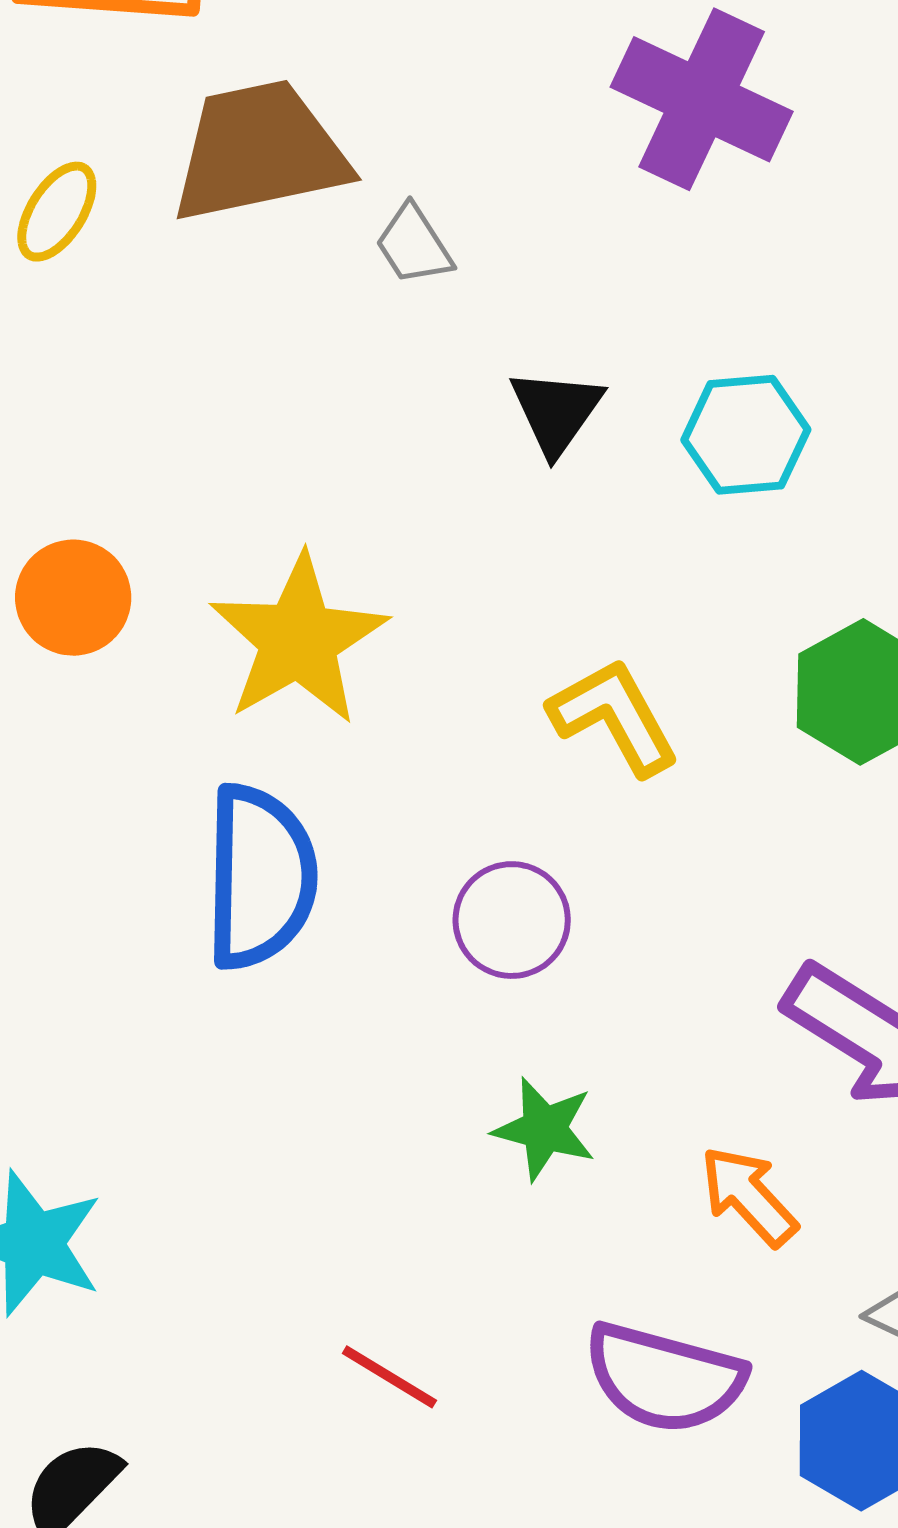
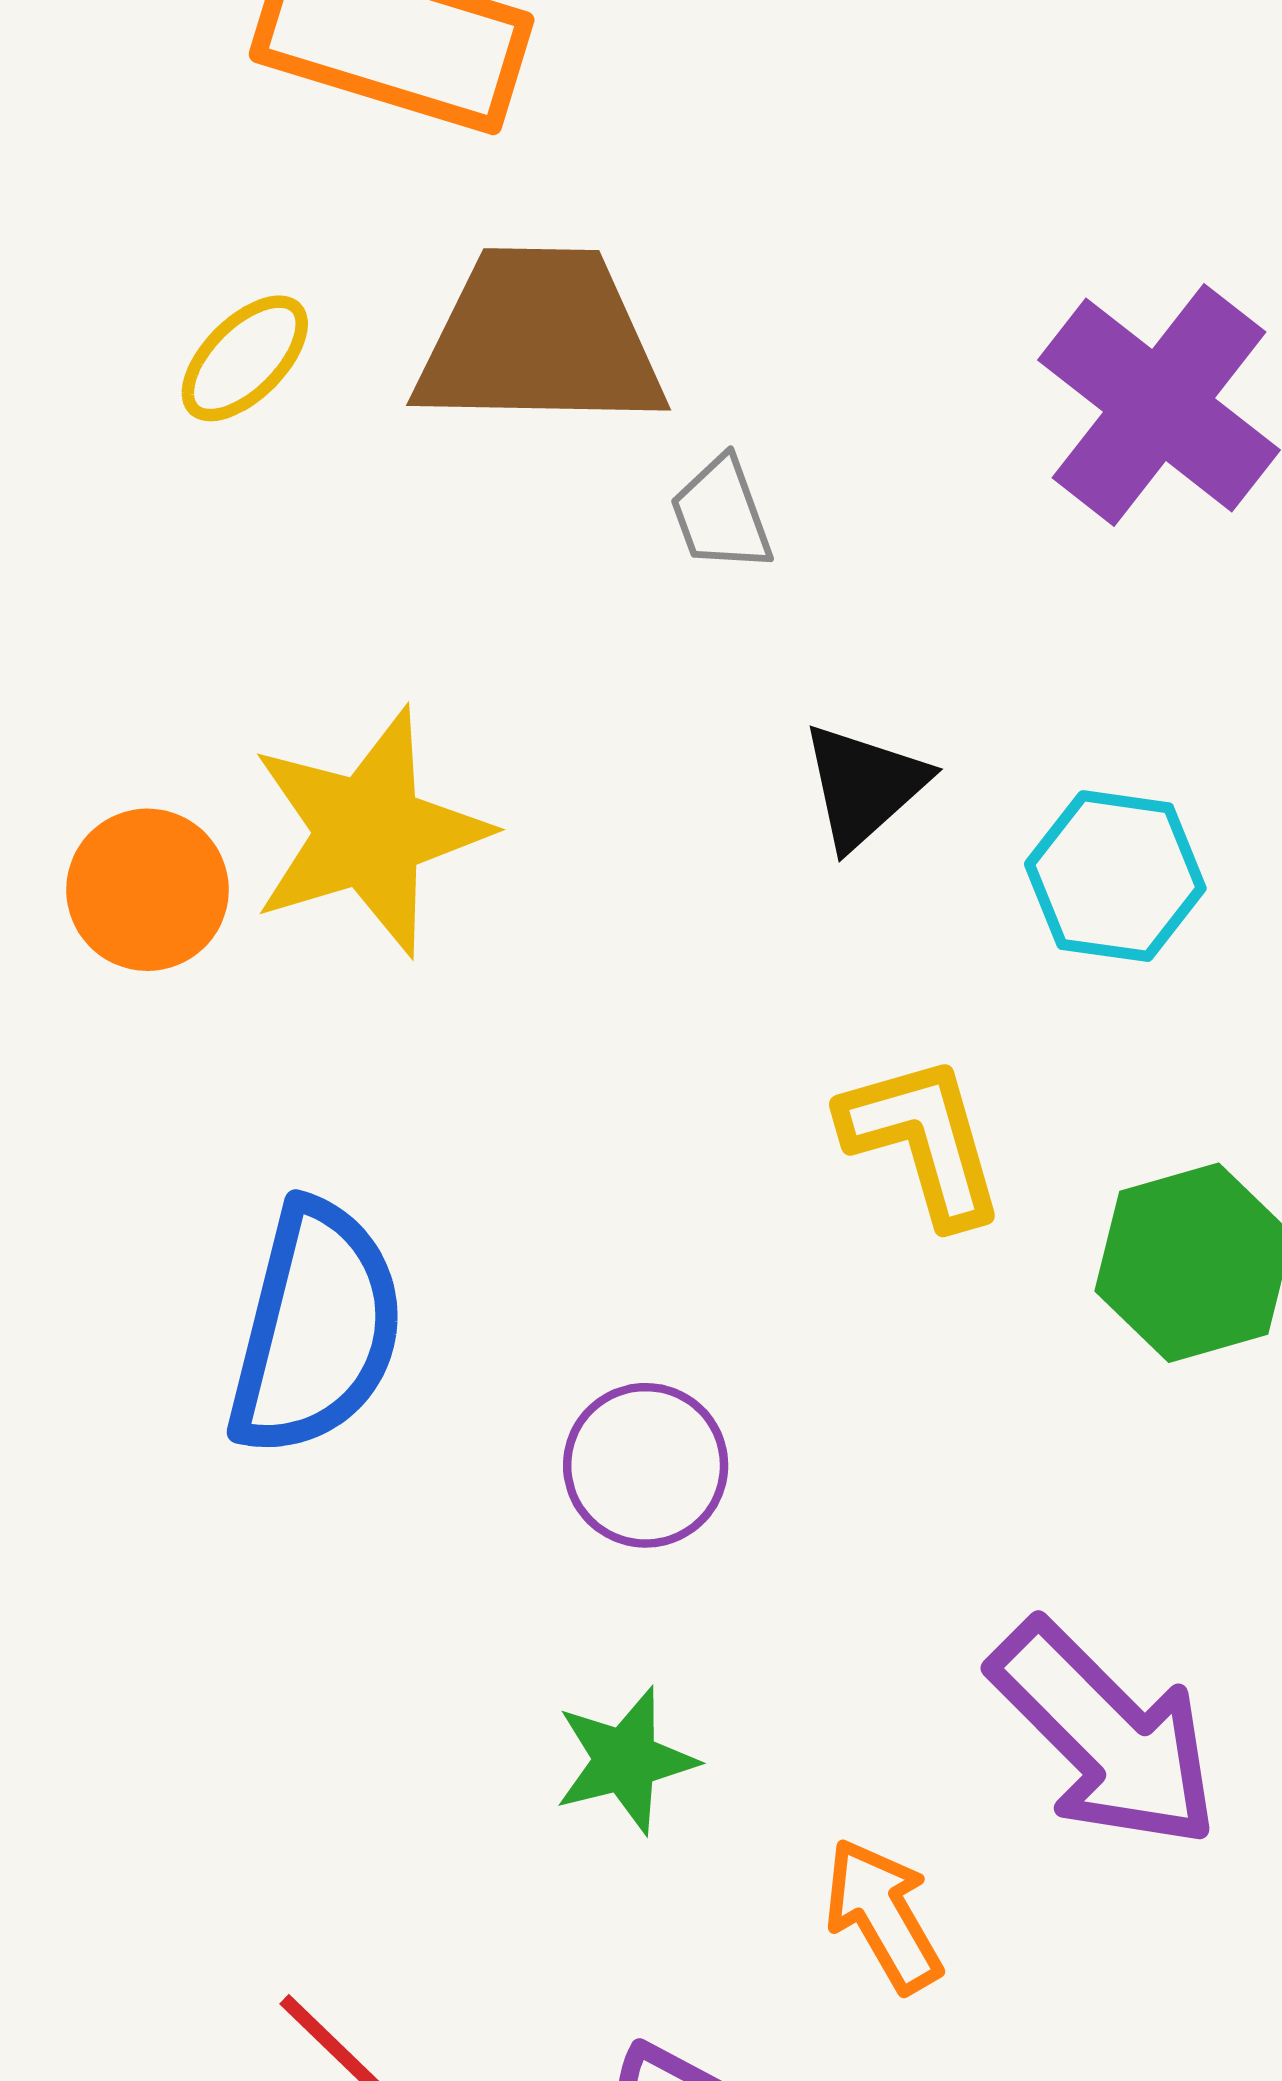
yellow star: (298, 640) -> (369, 832), moved
yellow L-shape: (614, 717) -> (923, 1140), moved
green star: (544, 1129) -> (625, 1760), turned 30

